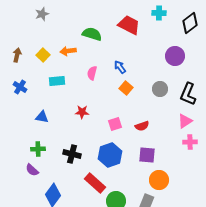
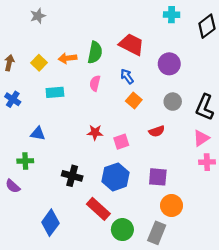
red trapezoid: (129, 25) -> (132, 44), moved
green semicircle: (92, 34) -> (95, 52), moved, turned 84
purple circle: (175, 56) -> (169, 64), moved
red star: (82, 112) -> (95, 132), moved
red semicircle: (142, 126) -> (157, 131), moved
green cross: (38, 149) -> (25, 161), moved
purple semicircle: (32, 170) -> (13, 186), moved

